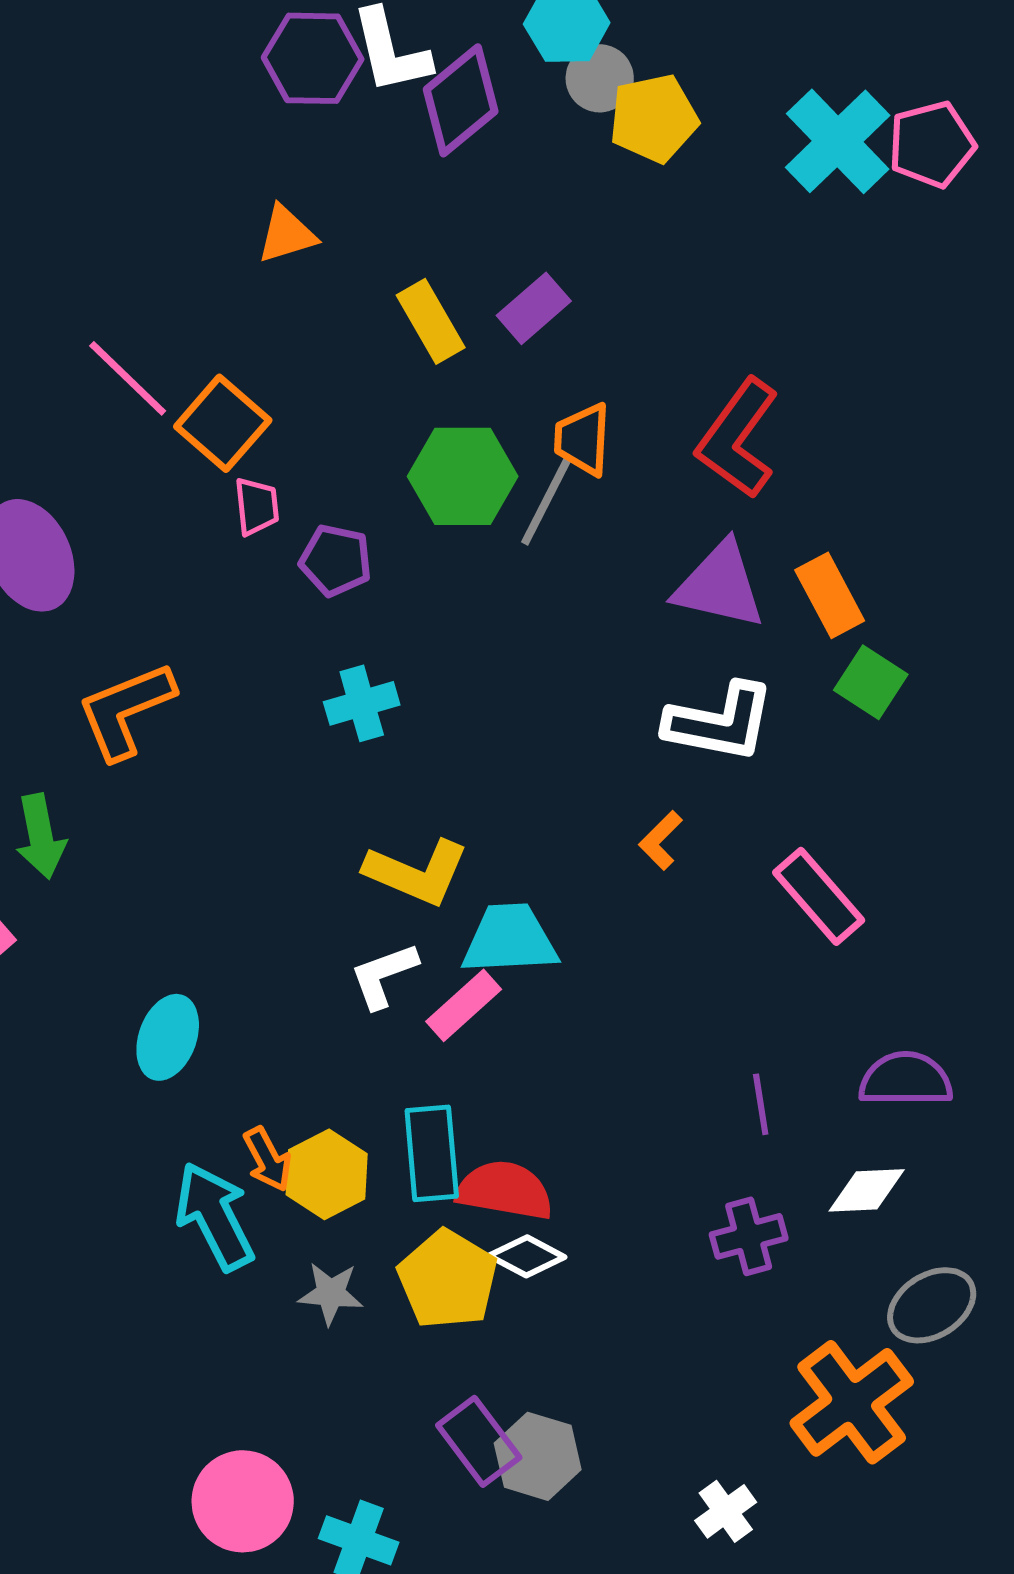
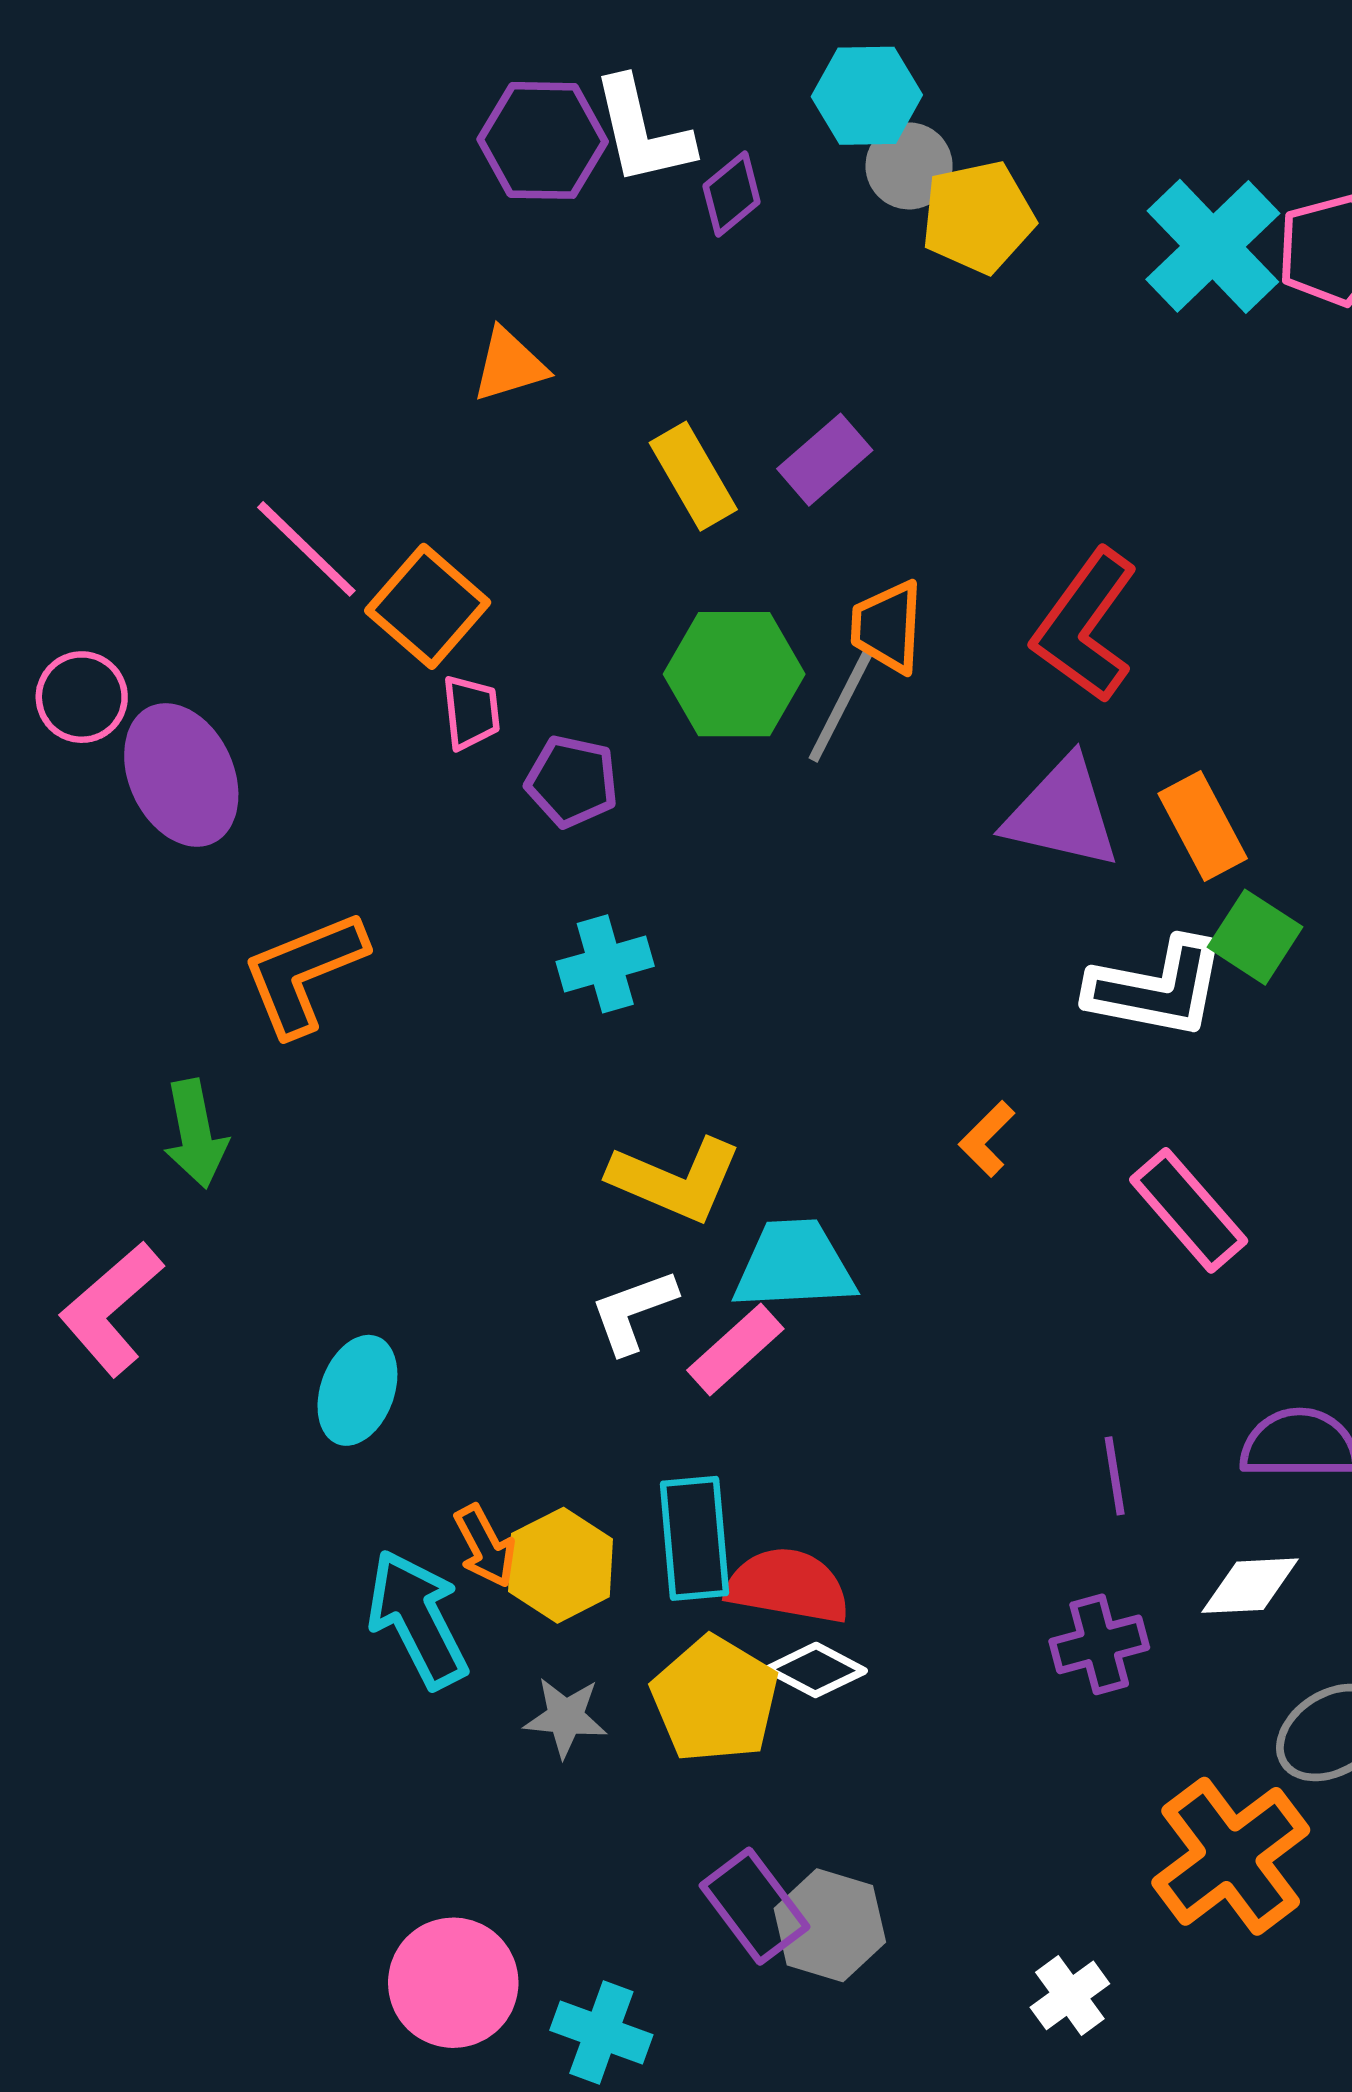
purple diamond: (461, 100) -> (732, 194), size x0.6
white L-shape: (720, 722) -> (1157, 988), moved

